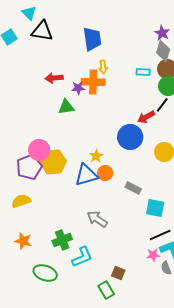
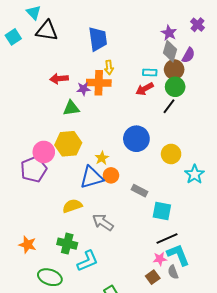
red arrow: (146, 117) -> (145, 89), moved
yellow hexagon: (53, 162) -> (68, 144), moved
yellow semicircle: (21, 201) -> (72, 206), moved
green cross: (62, 240) -> (67, 244), turned 36
brown square: (118, 273) -> (153, 277), moved, turned 32

